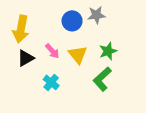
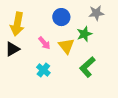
gray star: (96, 15) -> (96, 13), moved
green star: (108, 51) -> (84, 34), moved
black triangle: (26, 58) -> (12, 49), moved

